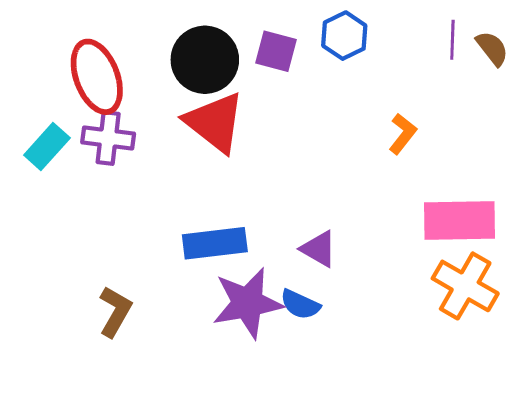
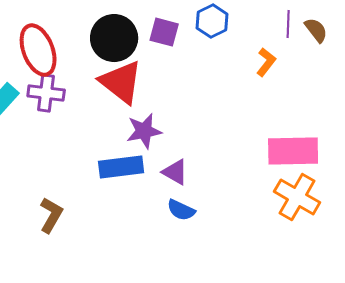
orange L-shape: (403, 134) -> (266, 62), moved
purple triangle: (319, 249) -> (175, 172), moved
purple star: (248, 303) -> (144, 131), moved, size x0.7

